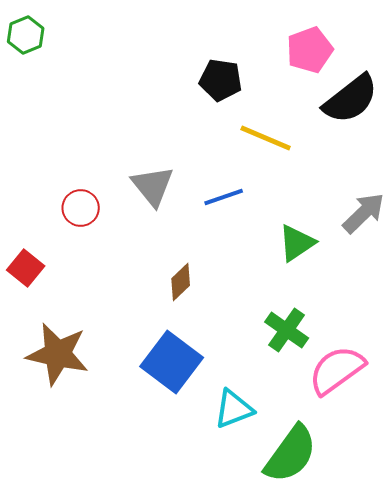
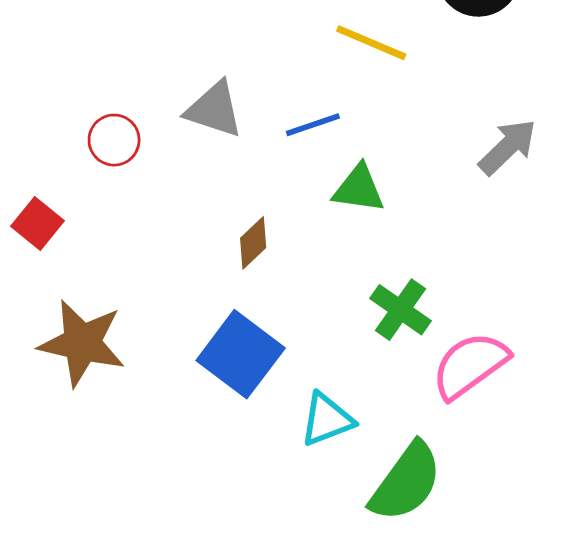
gray triangle: (153, 186) -> (214, 109), turned -33
green triangle: (297, 243) -> (359, 189), moved, turned 42

